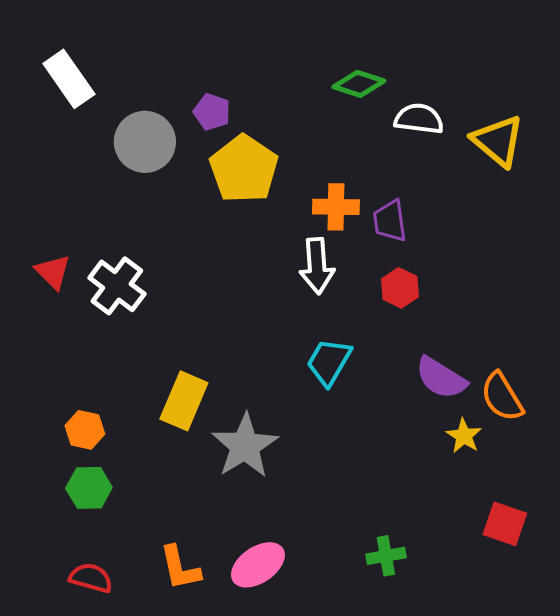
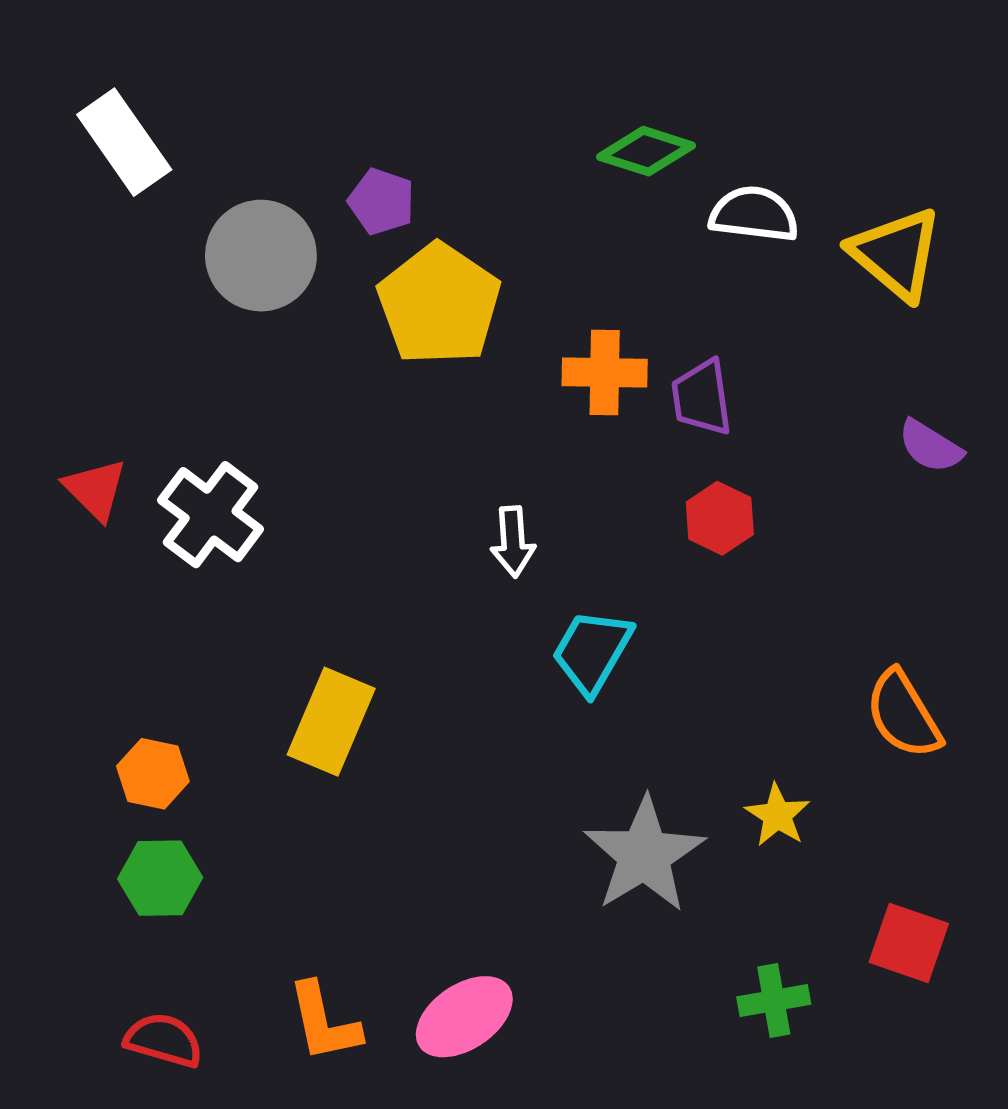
white arrow: (317, 266) -> (513, 542), moved, size x0.7
purple semicircle: (441, 378) -> (930, 446), moved, size x0.7
yellow star: (464, 436) -> (777, 815), moved
gray star: (245, 446) -> (644, 855), moved
green cross: (386, 556) -> (774, 1001), moved

